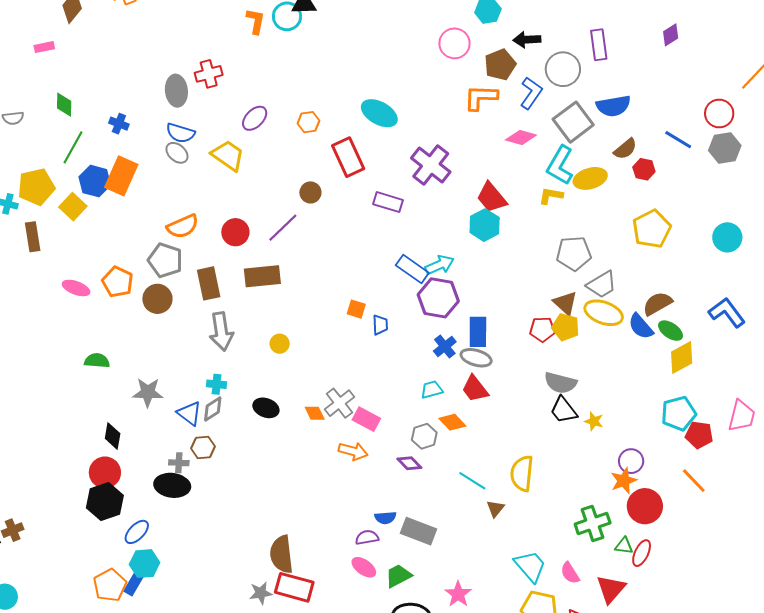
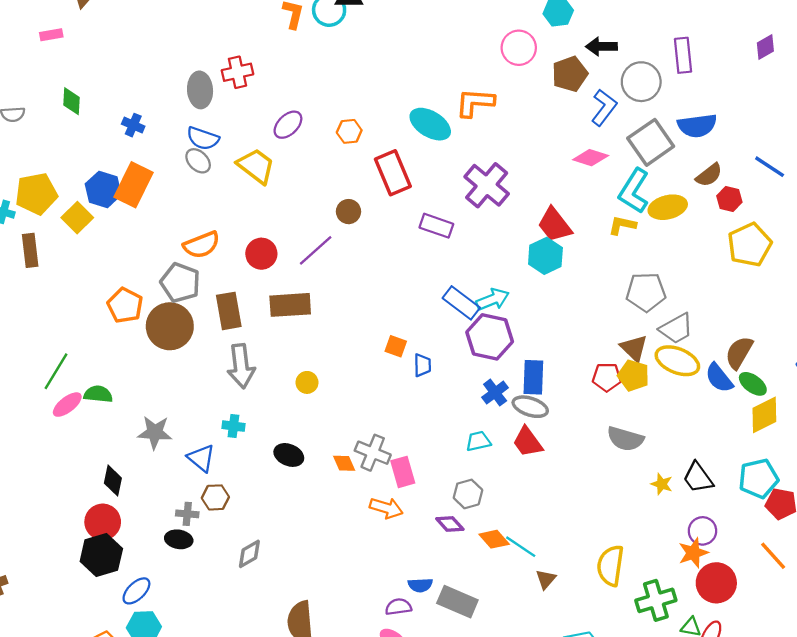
orange L-shape: (481, 97) -> (475, 103), moved
green line: (73, 147) -> (56, 371), moved
yellow pentagon: (652, 229) -> (750, 245), moved
pink ellipse: (76, 288) -> (67, 405), moved, turned -60
brown circle: (157, 299) -> (170, 326), size x1.4
brown semicircle: (657, 304) -> (739, 353), turned -32
gray cross: (339, 403) -> (373, 453), turned -32
gray diamond: (213, 409) -> (249, 554), moved
black trapezoid: (564, 410) -> (698, 478), moved
pink rectangle: (366, 419) -> (403, 472), turned 44
orange diamond: (452, 422) -> (494, 539), moved
yellow semicircle: (522, 473) -> (610, 566), moved
black ellipse: (172, 485) -> (179, 539), size x0.7

